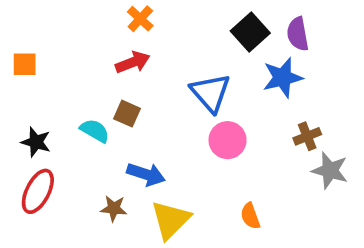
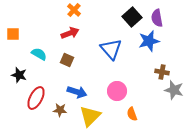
cyan semicircle: (95, 131) -> (39, 54), moved
brown cross: (307, 136) -> (162, 72), turned 32
pink circle: (228, 140) -> (117, 91), moved
red ellipse: (38, 191) -> (36, 98), moved

